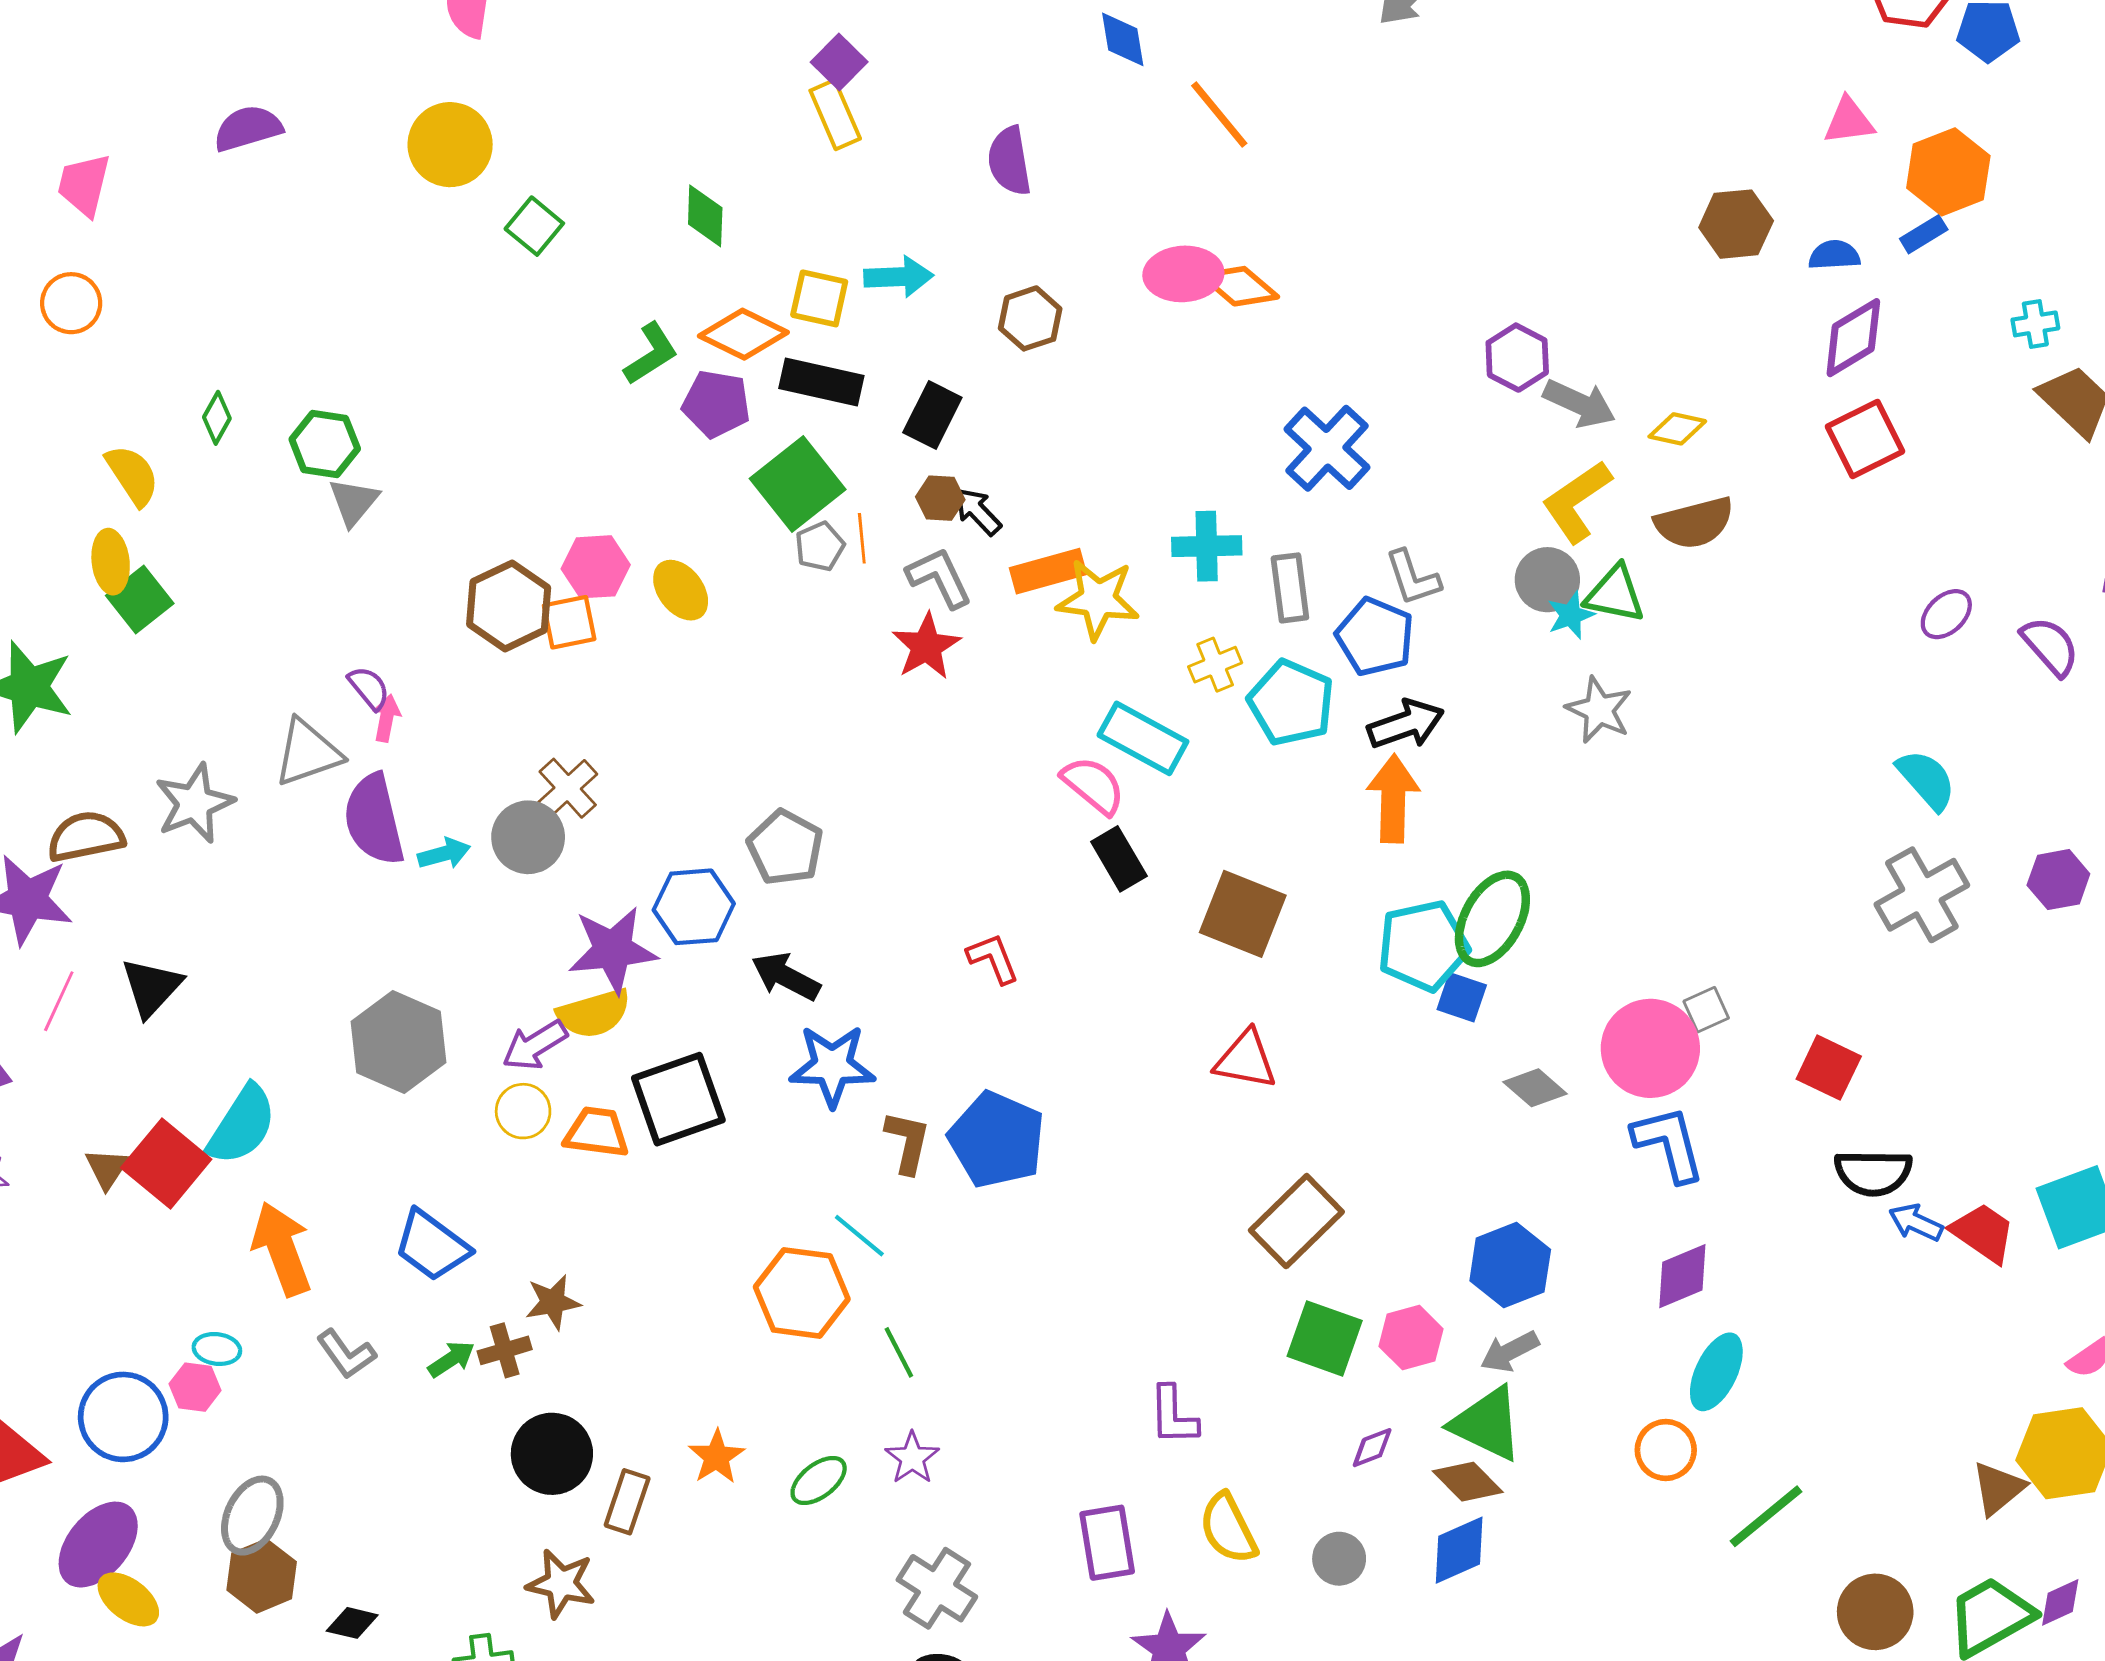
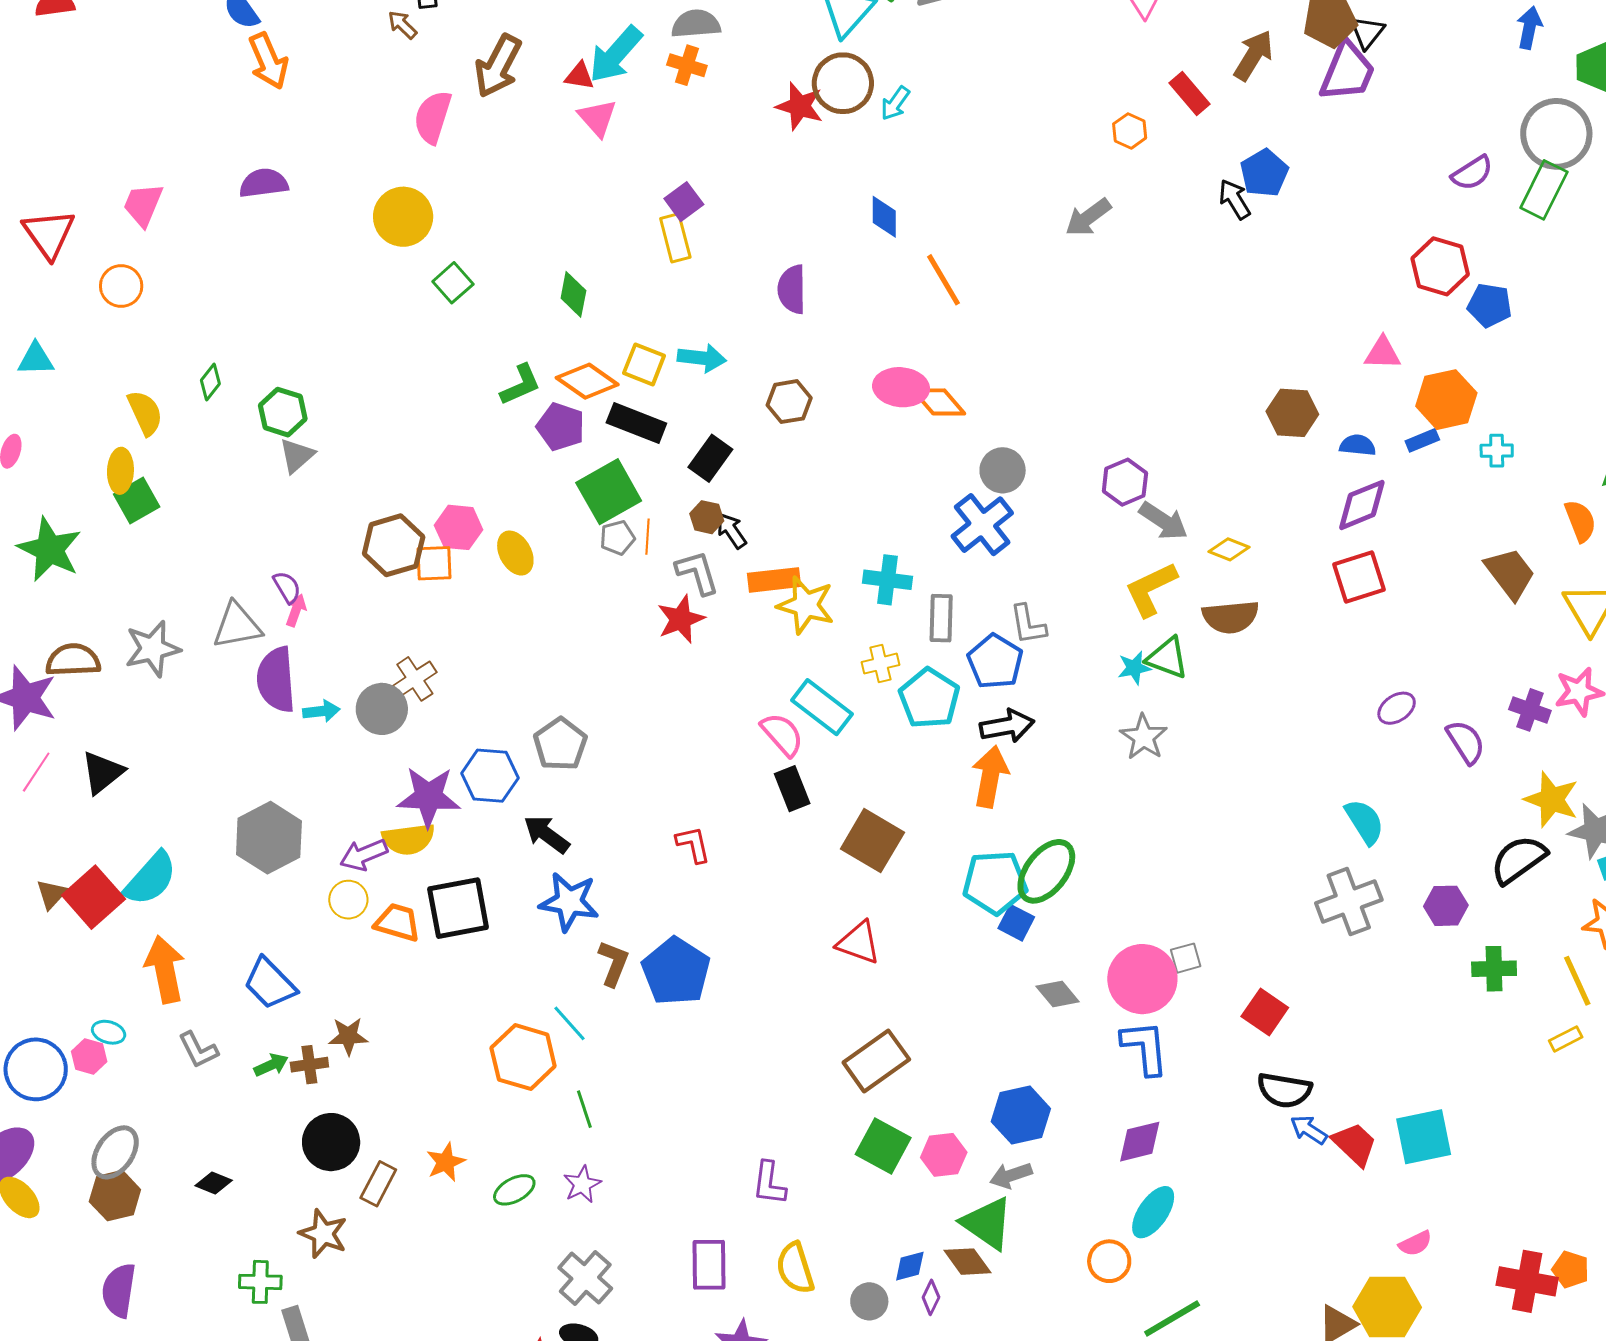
cyan cross: (2035, 324) -> (1497, 451), moved
gray circle: (1547, 580) -> (1003, 470), moved
purple diamond: (1372, 1448) -> (931, 1297), moved, turned -52
blue diamond: (1459, 1550) -> (910, 1266), moved, size x0.7
black diamond: (352, 1623) -> (214, 1183), moved

